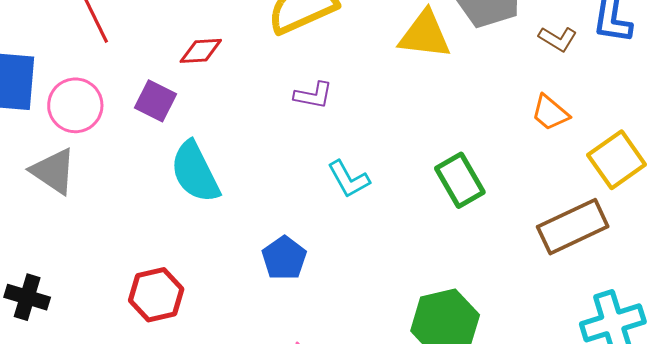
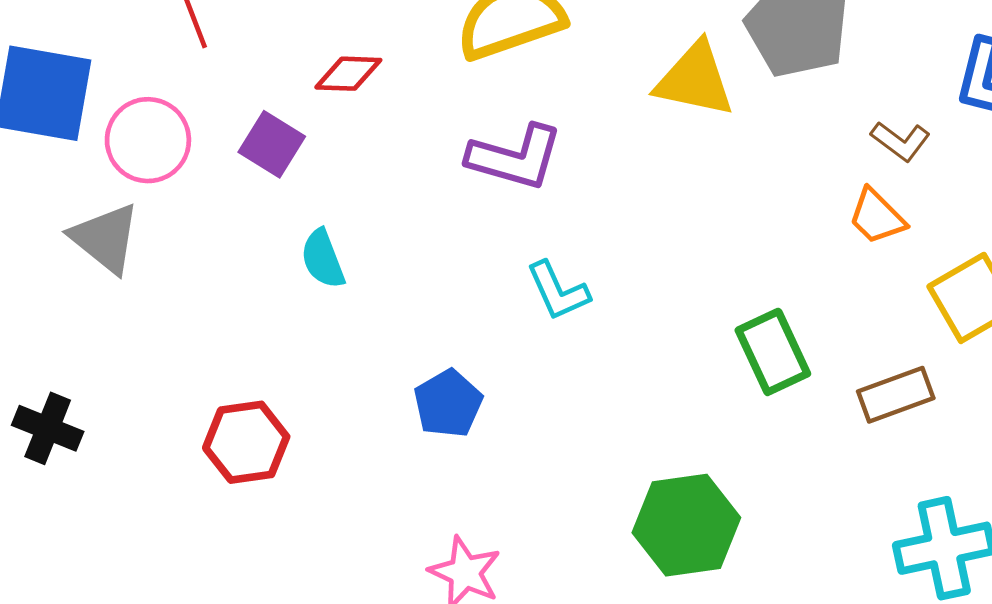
brown L-shape: (558, 39) -> (901, 141), moved
purple L-shape: (313, 95) -> (515, 157), size x1.6
cyan semicircle: (195, 172) -> (323, 259), size x0.6
green rectangle: (460, 180) -> (773, 352), moved
brown rectangle: (573, 227) -> (896, 395), size x0.7

